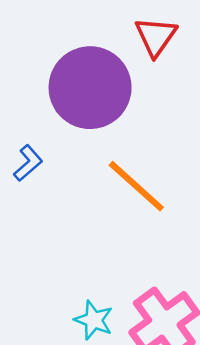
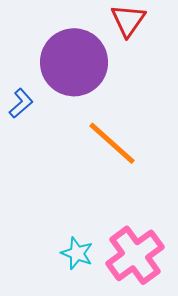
blue L-shape: (28, 163) -> (21, 103), moved

